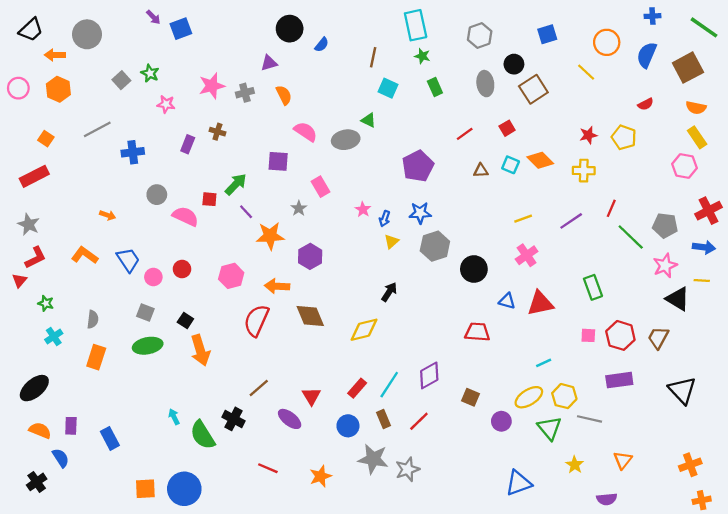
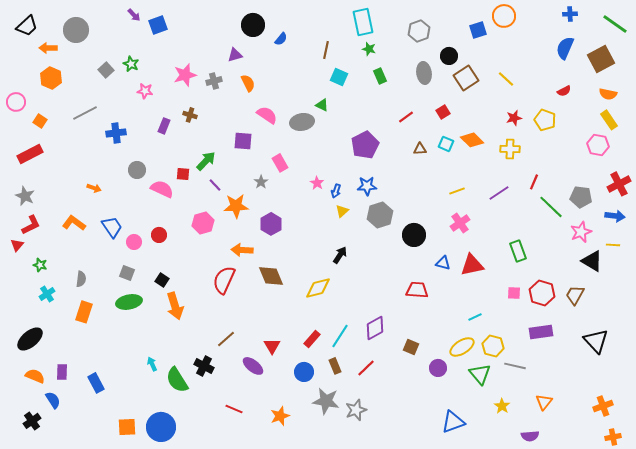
orange circle: (607, 42) -> (504, 16), moved
yellow line: (586, 72) -> (506, 79), moved
pink circle: (18, 88) -> (16, 102), moved
pink hexagon: (231, 276) -> (203, 223), moved

